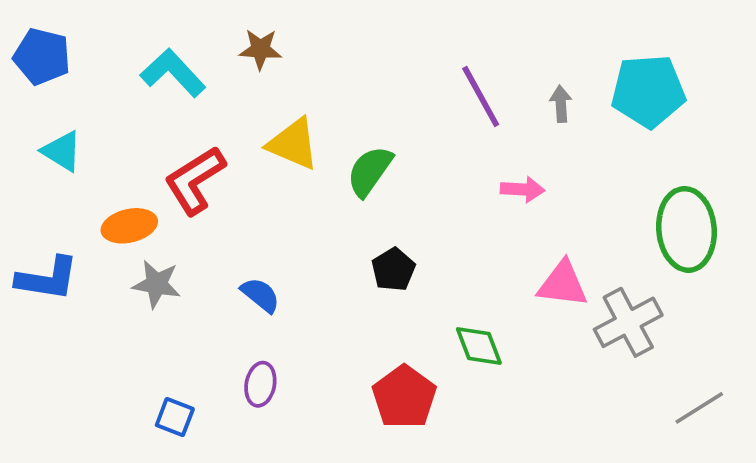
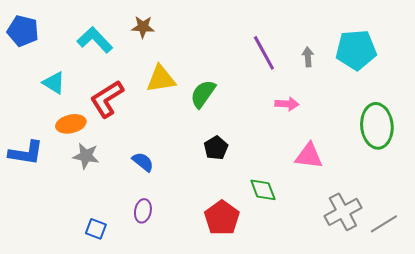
yellow triangle: (293, 144) -> (161, 79), turned -32
cyan triangle: (62, 151) -> (54, 83), moved
gray cross: (628, 322) -> (343, 212), moved

